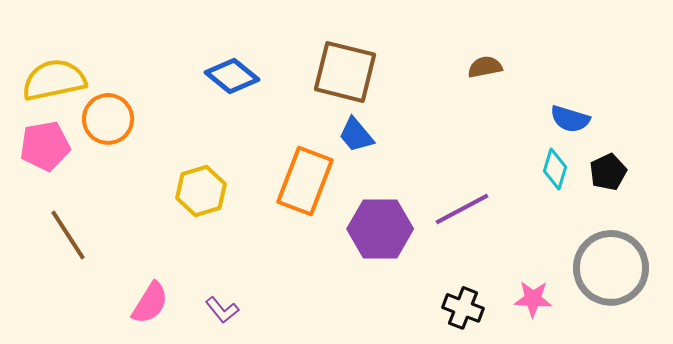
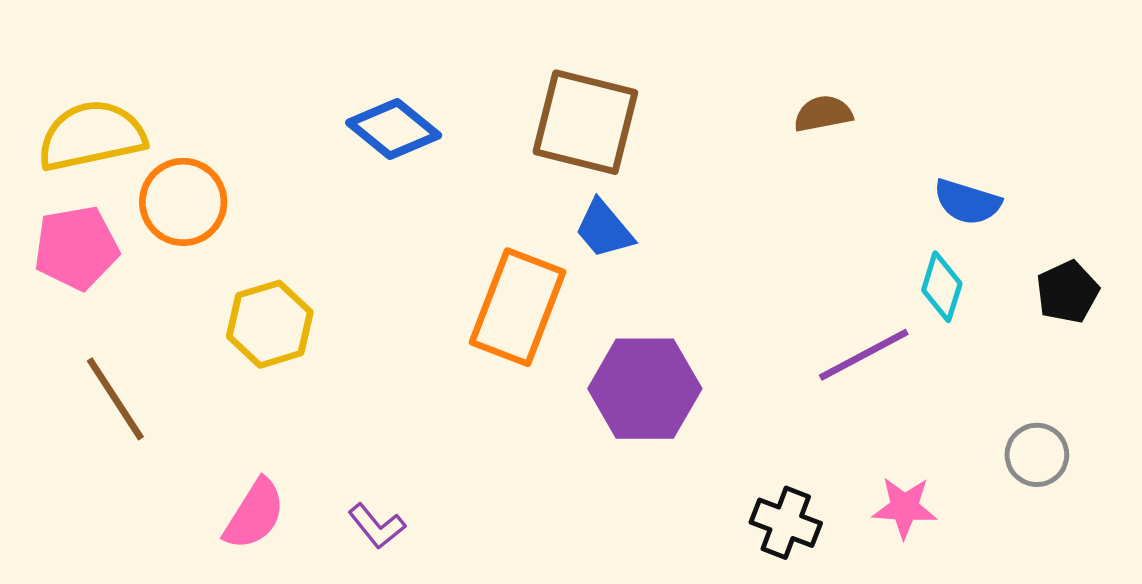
black pentagon: (608, 172) -> (1067, 292), moved
yellow hexagon: (201, 191) -> (270, 324), moved
purple line: (462, 209) -> (864, 355), moved
gray circle: (611, 268) -> (1037, 455), size x0.5

